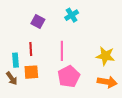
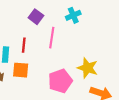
pink line: (62, 51) -> (52, 38), moved
yellow star: (105, 56) -> (88, 68), moved

